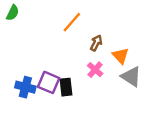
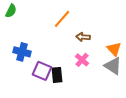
brown arrow: (96, 43) -> (83, 37), turned -112
orange triangle: (121, 56) -> (114, 49), moved
blue cross: (25, 87) -> (22, 52), moved

